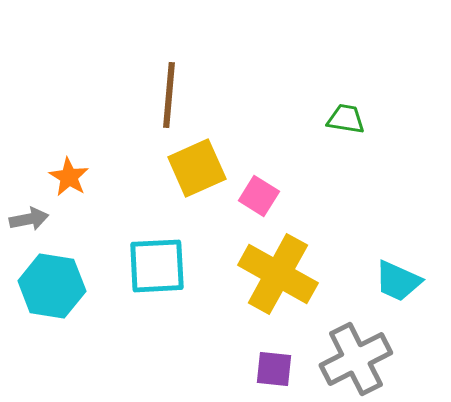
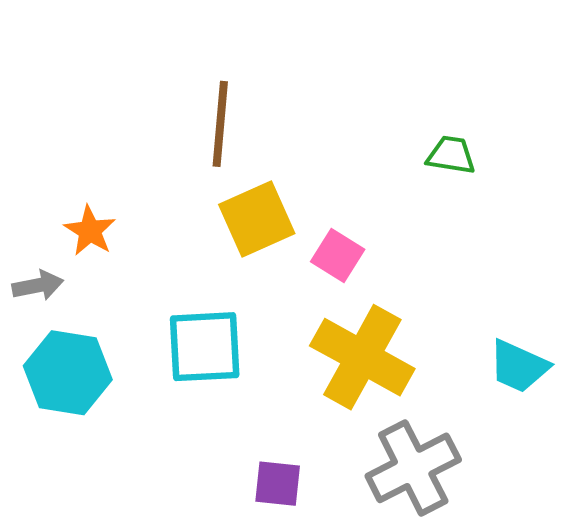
gray cross: (356, 359) -> (413, 468), moved
purple square: (274, 369) -> (278, 484), moved

